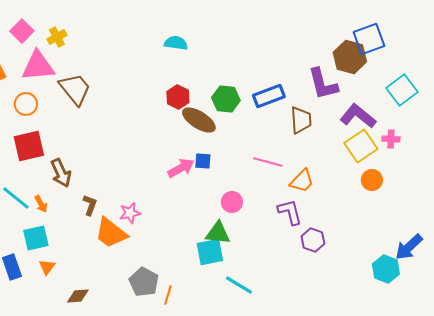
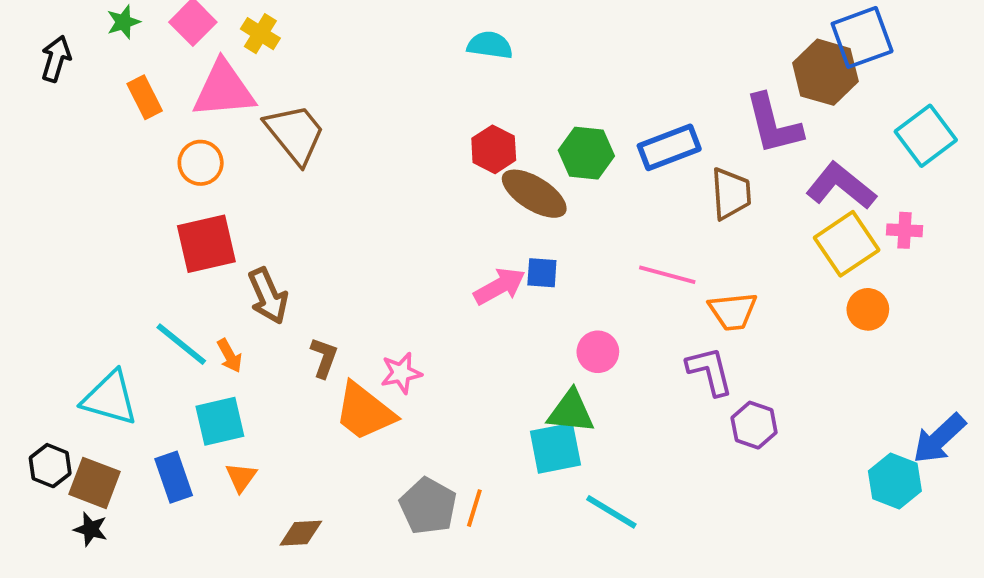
yellow cross: (57, 37) -> (260, 34), turned -30
orange trapezoid: (302, 181) -> (733, 311), turned 40
orange line: (168, 295) -> (474, 508), moved

